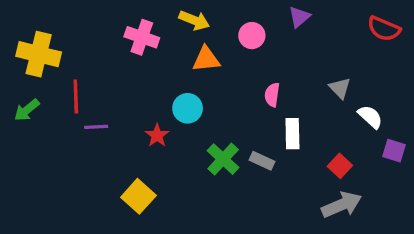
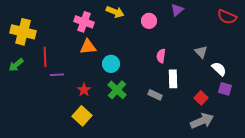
orange triangle: (206, 59) -> (88, 47), moved
red star: (157, 135) -> (84, 90), moved
purple square: (394, 151) -> (225, 89), moved
green cross: (223, 159) -> (117, 90), moved

